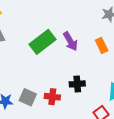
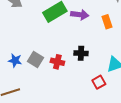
purple arrow: (70, 41) -> (80, 15), turned -60

